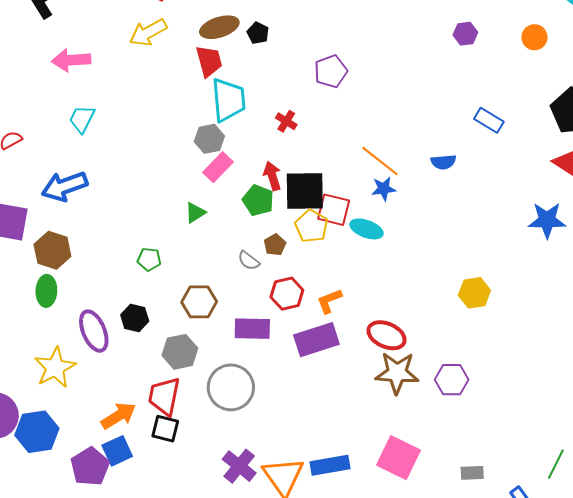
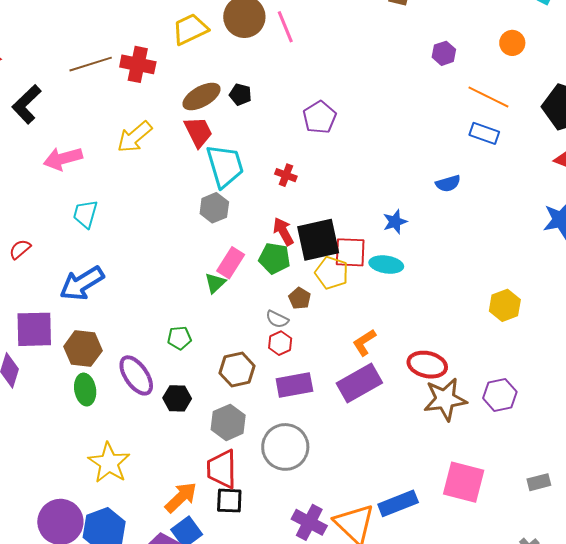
yellow arrow: (148, 32) -> (134, 137), moved
orange line: (380, 161) -> (488, 97), moved
pink rectangle: (218, 167) -> (231, 263), moved
red hexagon: (287, 294) -> (280, 343), moved, size x0.7
purple ellipse: (94, 331) -> (136, 375), moved

